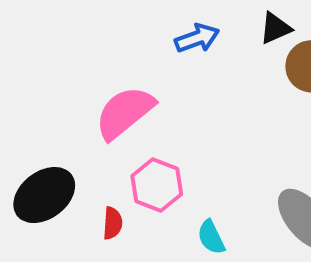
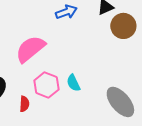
cyan semicircle: (211, 237) -> (73, 83), moved

